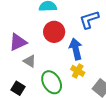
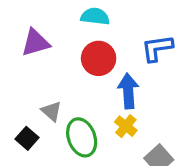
purple triangle: (18, 42) -> (35, 43), moved
gray triangle: (30, 61) -> (51, 111), moved

